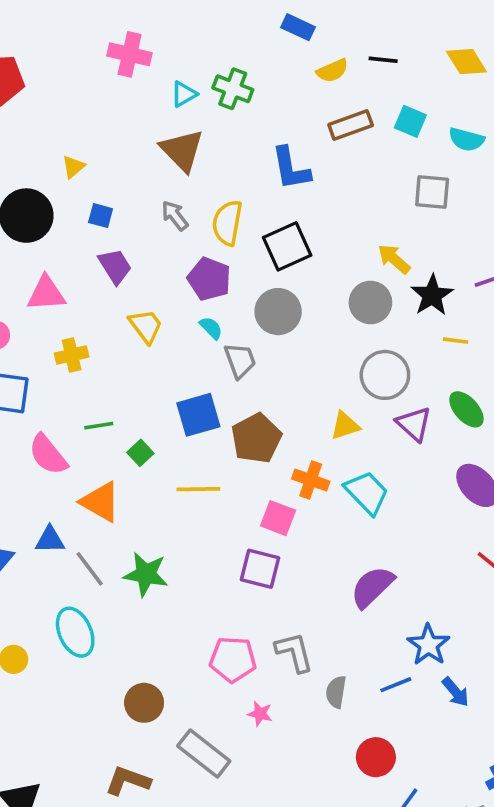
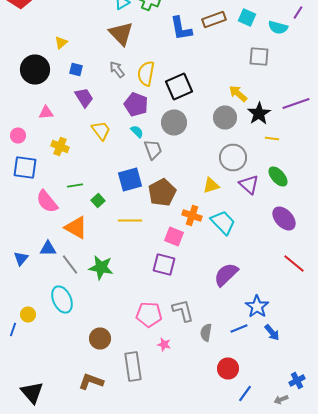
blue L-shape: (291, 168) -> (181, 28), moved
pink triangle: (46, 293) -> (46, 112), size x0.7
yellow cross: (72, 355) -> (60, 146), turned 36
gray rectangle: (204, 754) -> (133, 366), turned 44

